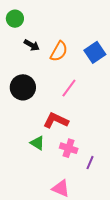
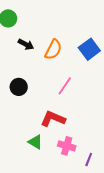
black circle: (23, 87) -> (19, 87), size x0.7

